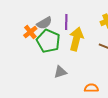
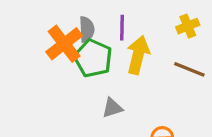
gray semicircle: (44, 23) -> (87, 29), turned -63
orange cross: (30, 32) -> (64, 44), size x1.6

